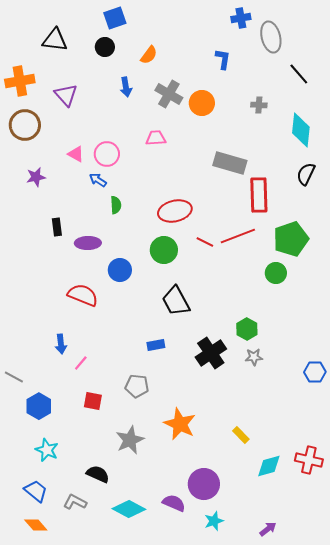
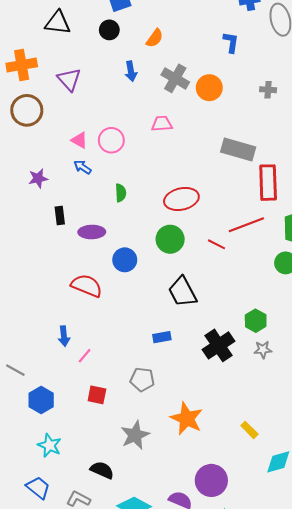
purple star: (36, 177) -> (38, 178), moved
blue arrow: (98, 180) -> (82, 167), moved
red line: (205, 242) -> (216, 244), moved

